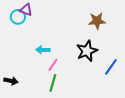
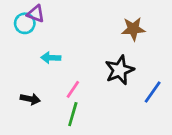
cyan arrow: (43, 50) -> (51, 58), moved
black arrow: (11, 81) -> (30, 99), moved

